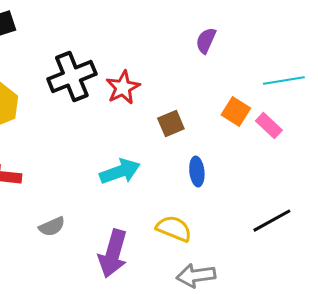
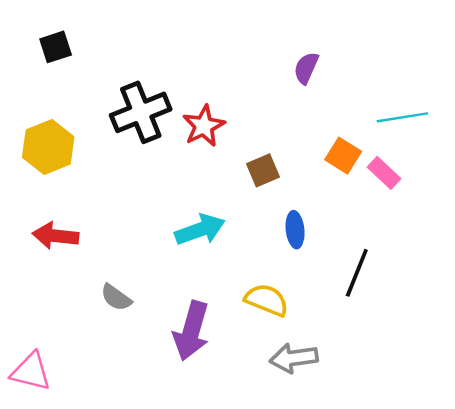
black line: (272, 221) -> (357, 273), moved, turned -39
gray semicircle: (52, 227) -> (116, 298), turned 60

